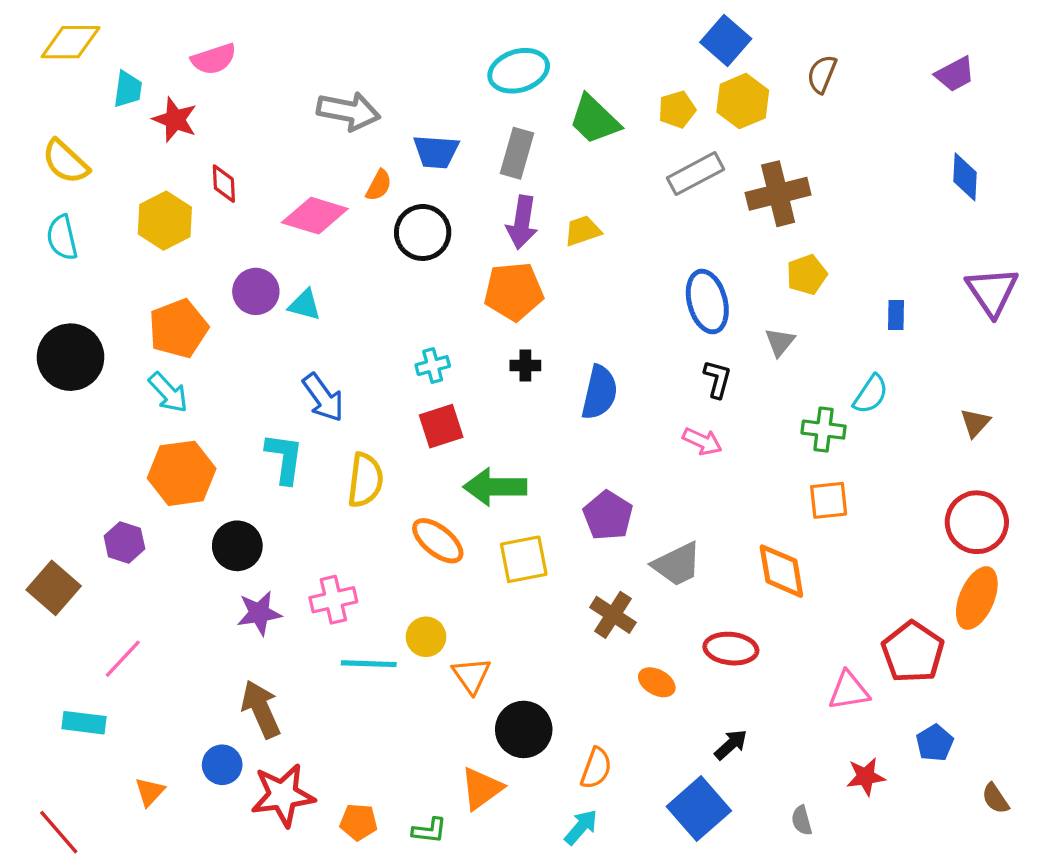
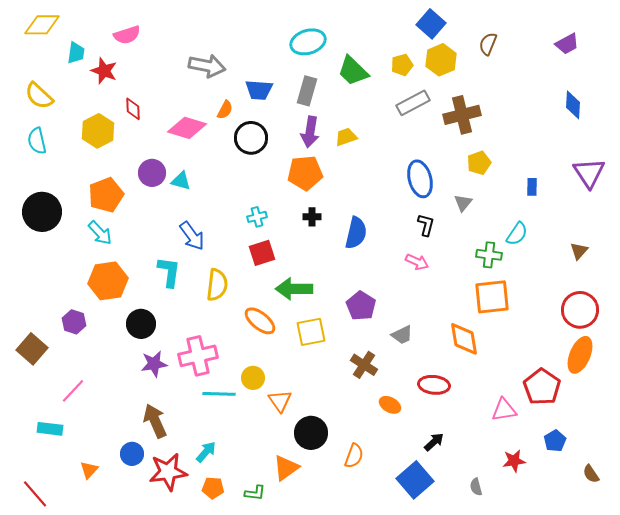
orange square: (829, 500) -> (492, 297), size x1.5
gray trapezoid: (677, 564) -> (402, 335), size x0.7
pink cross: (333, 600) -> (198, 356), size x1.4
cyan arrow: (581, 827) -> (206, 452), moved

